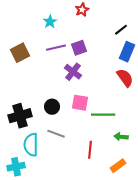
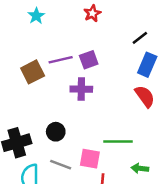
cyan star: (50, 22) -> (36, 16), moved
brown square: (20, 53) -> (33, 72), moved
purple cross: (73, 72) -> (81, 89), turned -36
pink square: (80, 103) -> (90, 159), moved

